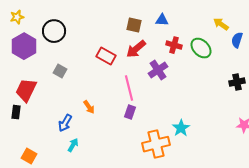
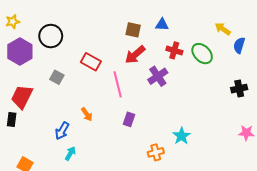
red rectangle: (106, 56) -> (91, 62), moved
pink line: (129, 88) -> (118, 84), moved
orange cross: (156, 144) -> (156, 152), size x0.6

